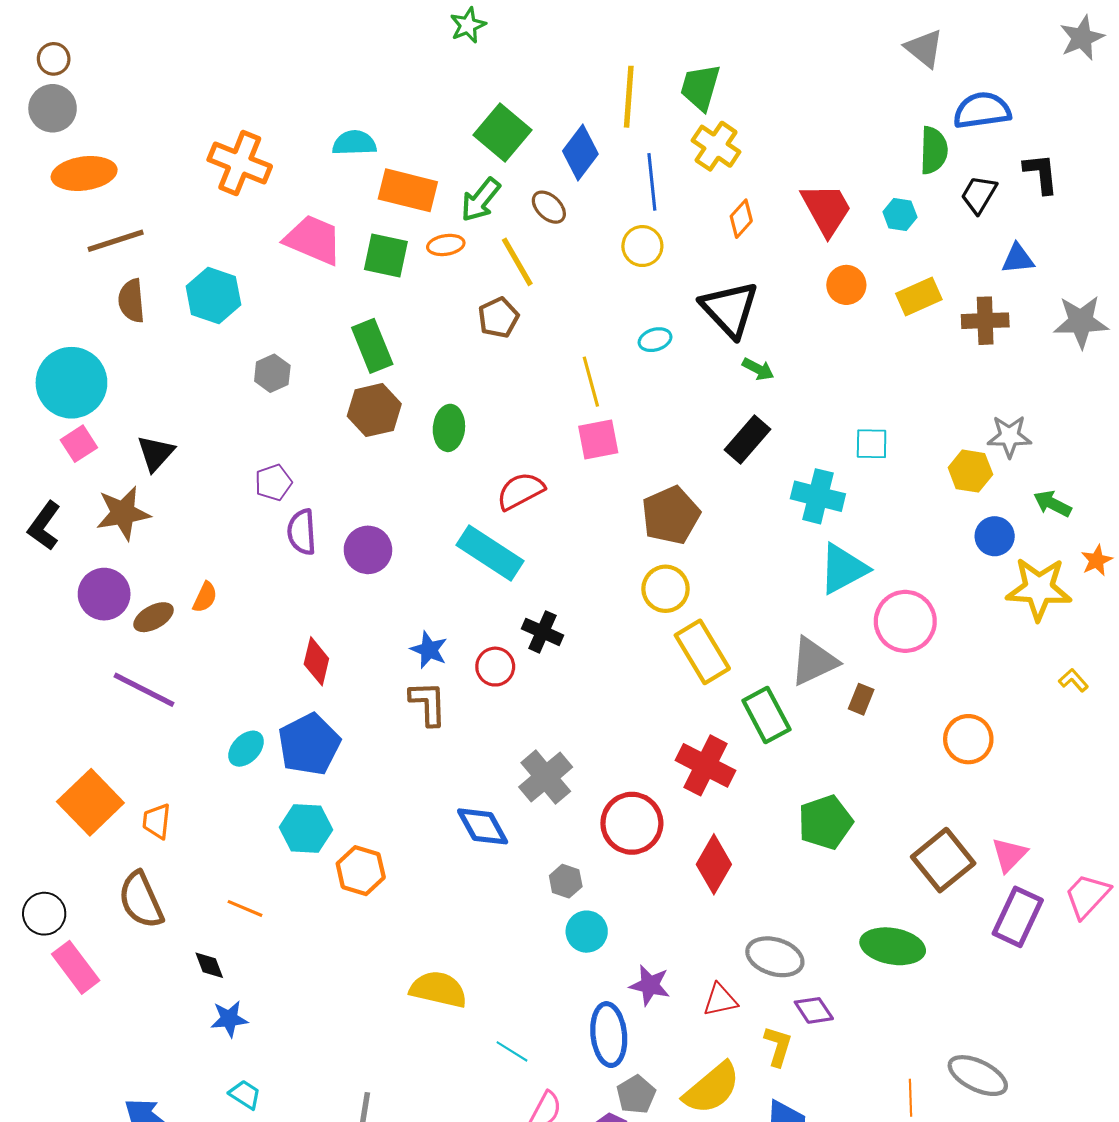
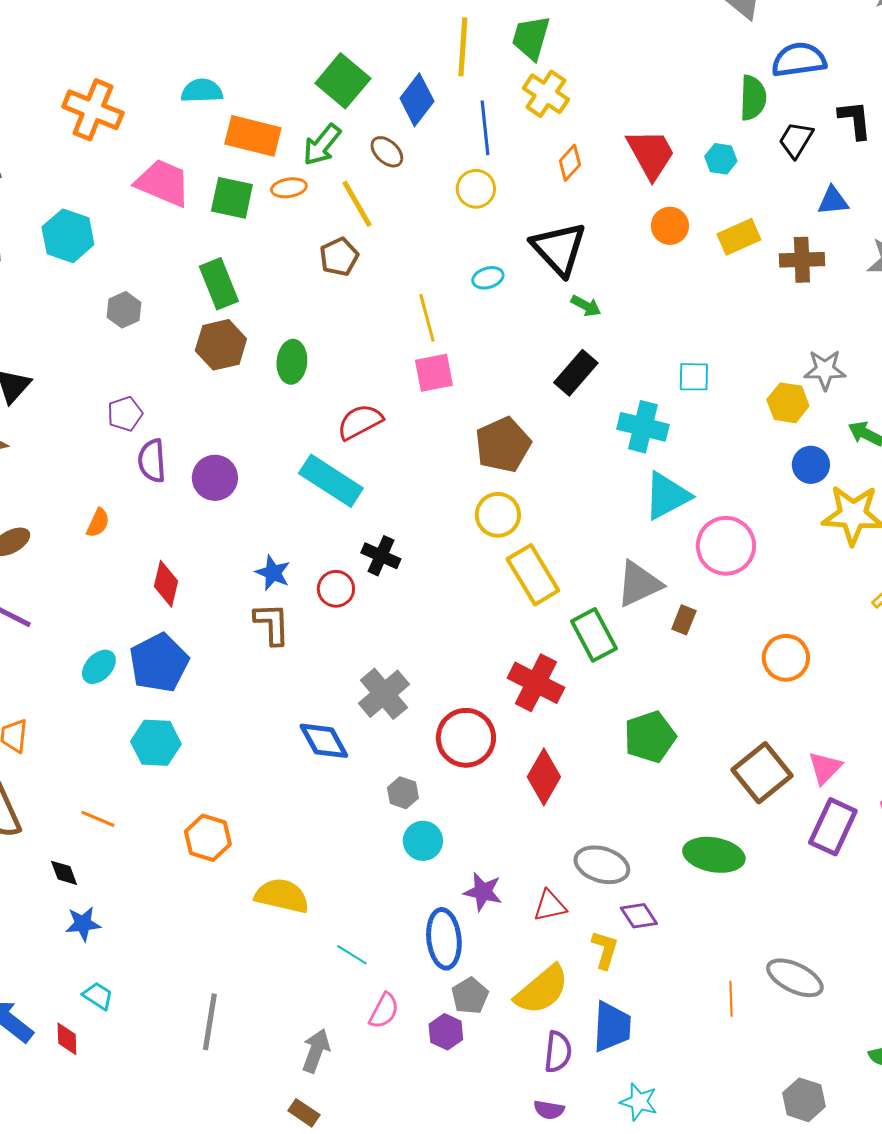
orange semicircle: (205, 597) -> (98, 523), moved
orange hexagon: (361, 871) -> (208, 838), moved

